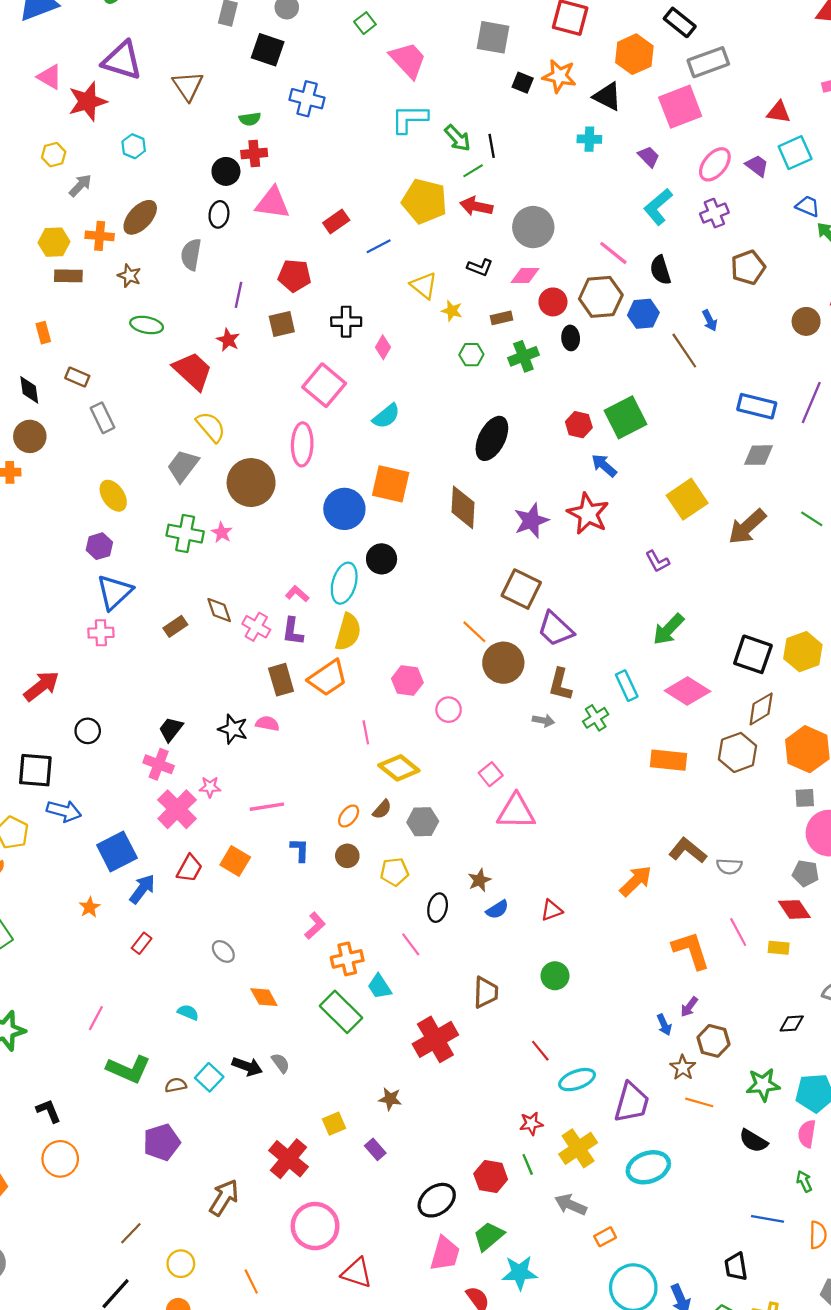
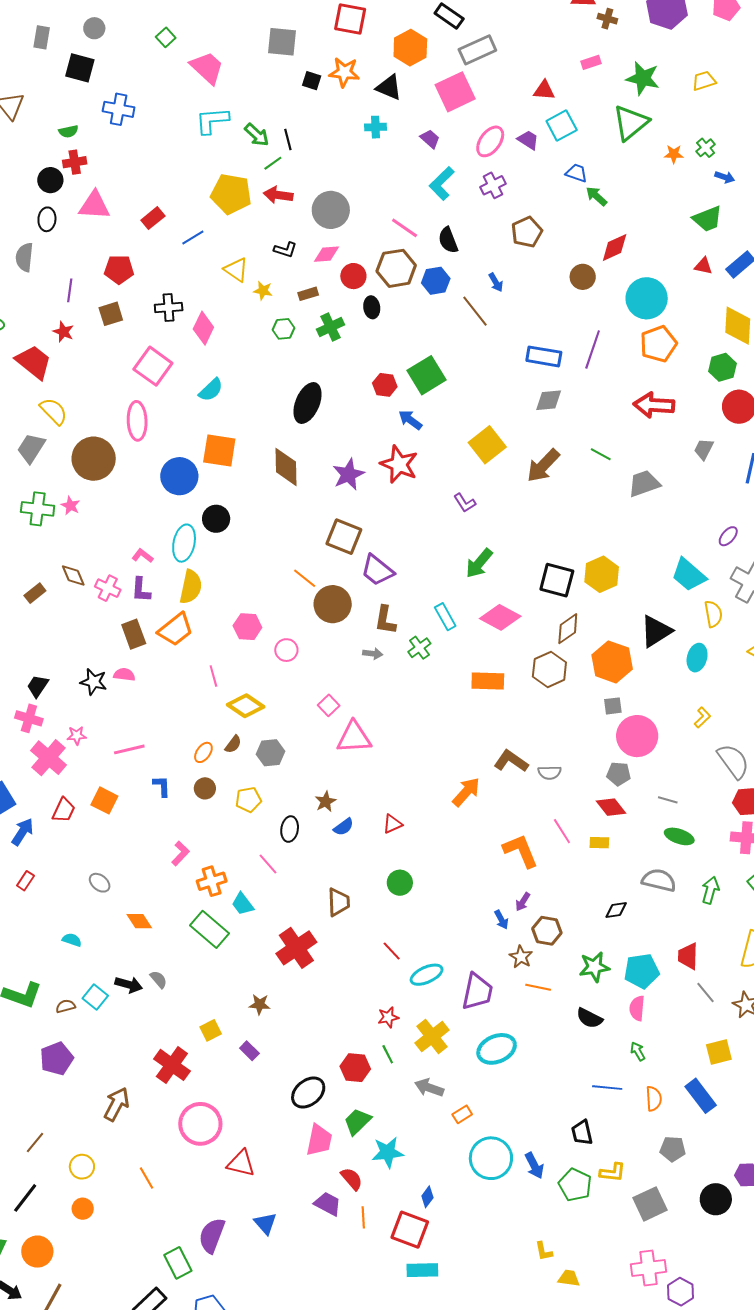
pink diamond: (383, 347) -> (203, 328), size x1.5

